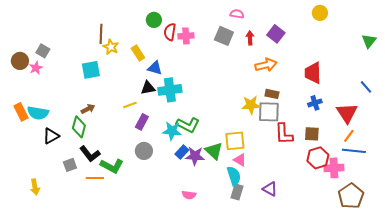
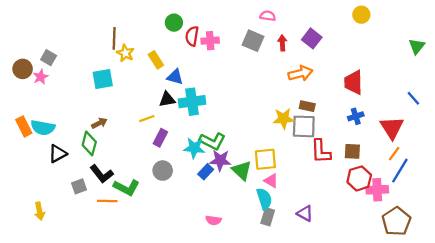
blue line: (354, 151) -> (400, 171), turned -65
purple star: (195, 156) -> (220, 160), moved

